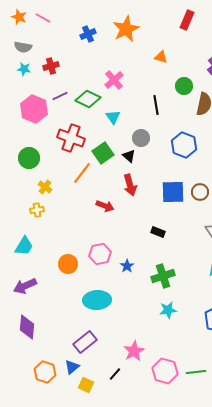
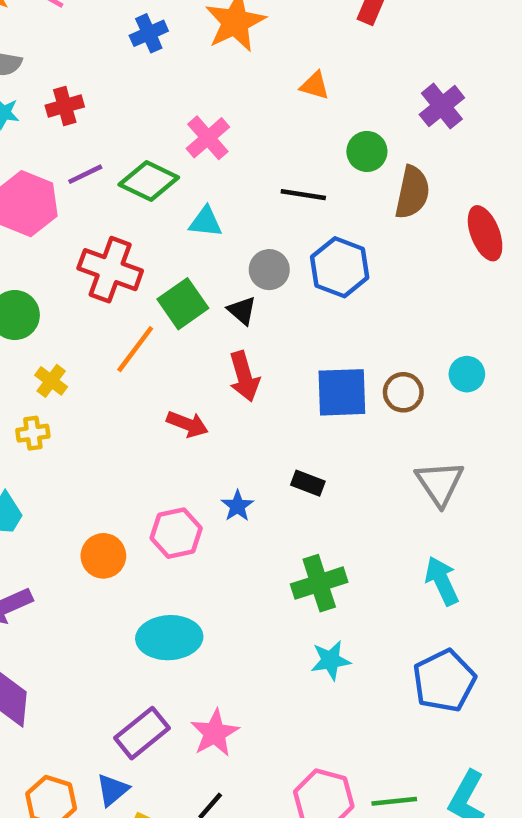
black line: (156, 105) -> (303, 195), turned -72
cyan triangle: (113, 117) -> (206, 222), turned -49
blue hexagon: (184, 145) -> (340, 267), moved
blue star: (127, 266) -> (237, 506), moved
pink star: (134, 351) -> (215, 733), moved

